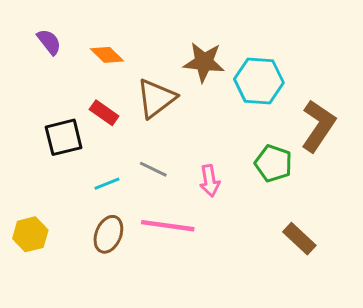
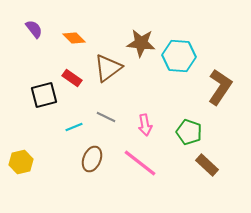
green pentagon: (273, 163) -> (189, 132), moved
pink line: (168, 226) -> (140, 163), moved, turned 30
brown ellipse: (108, 234) -> (92, 159), moved

